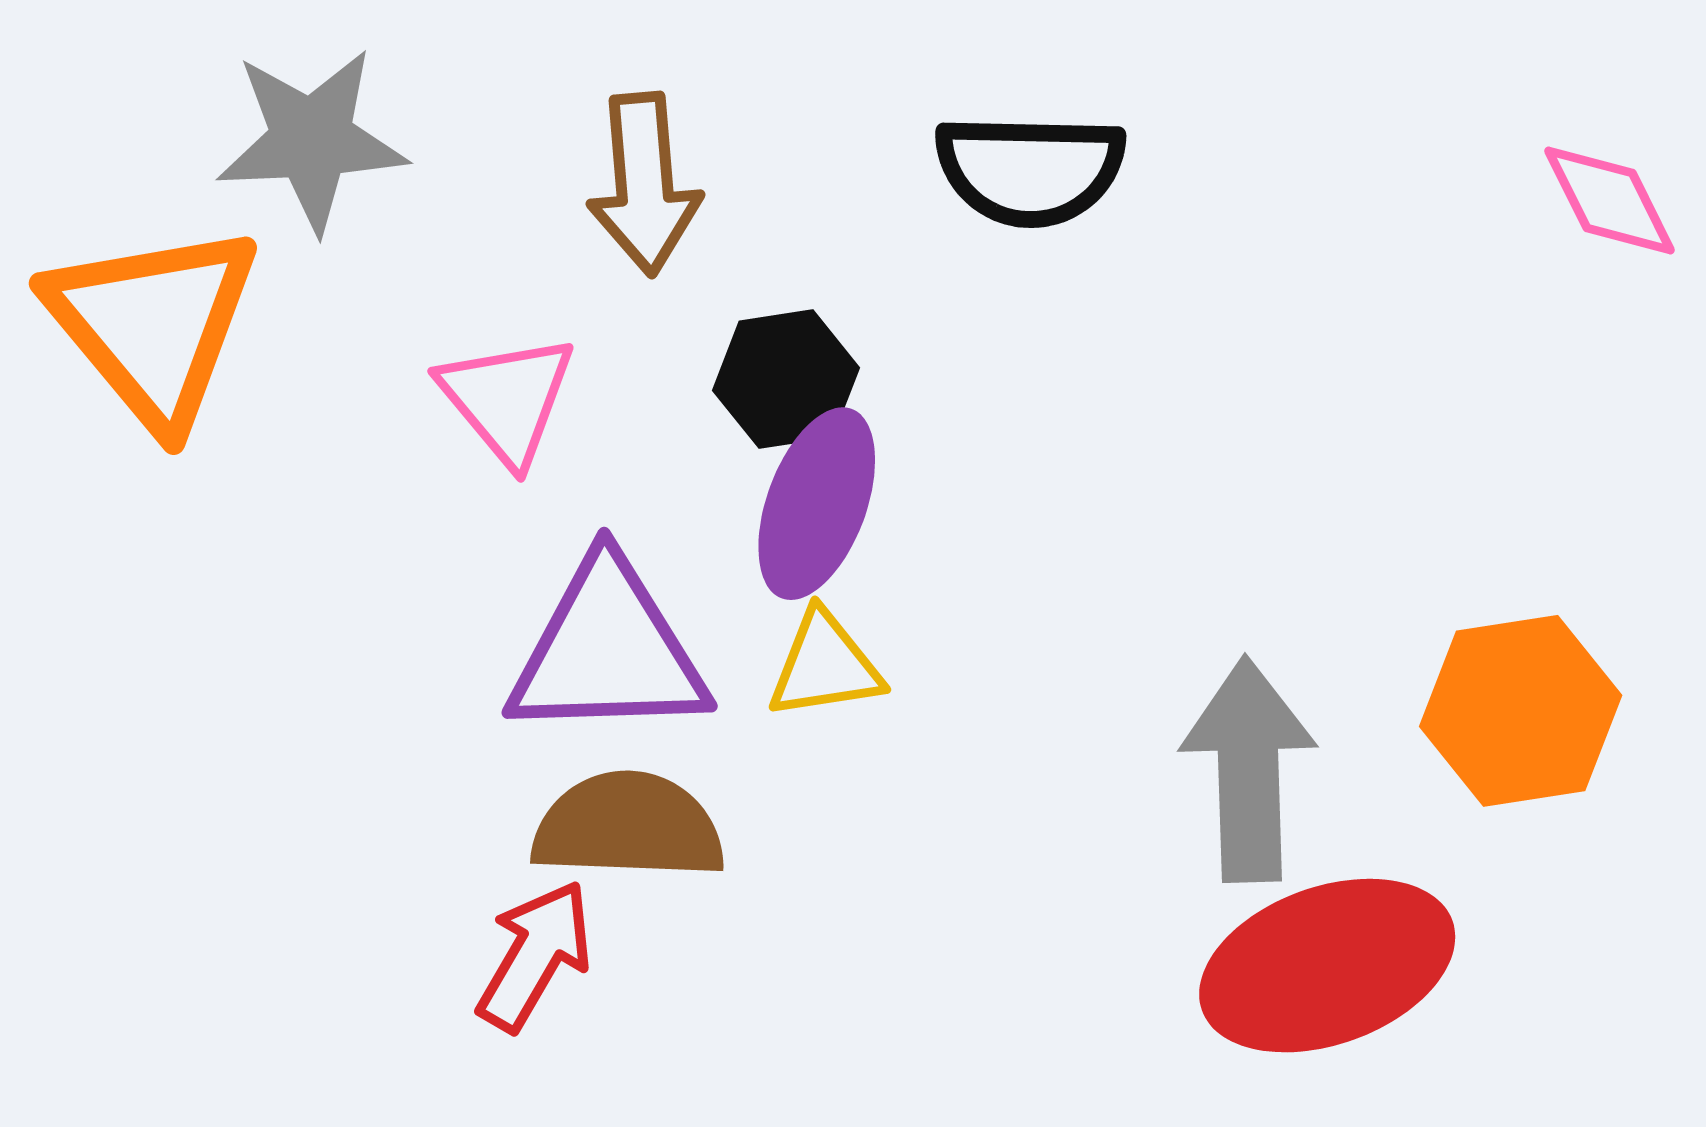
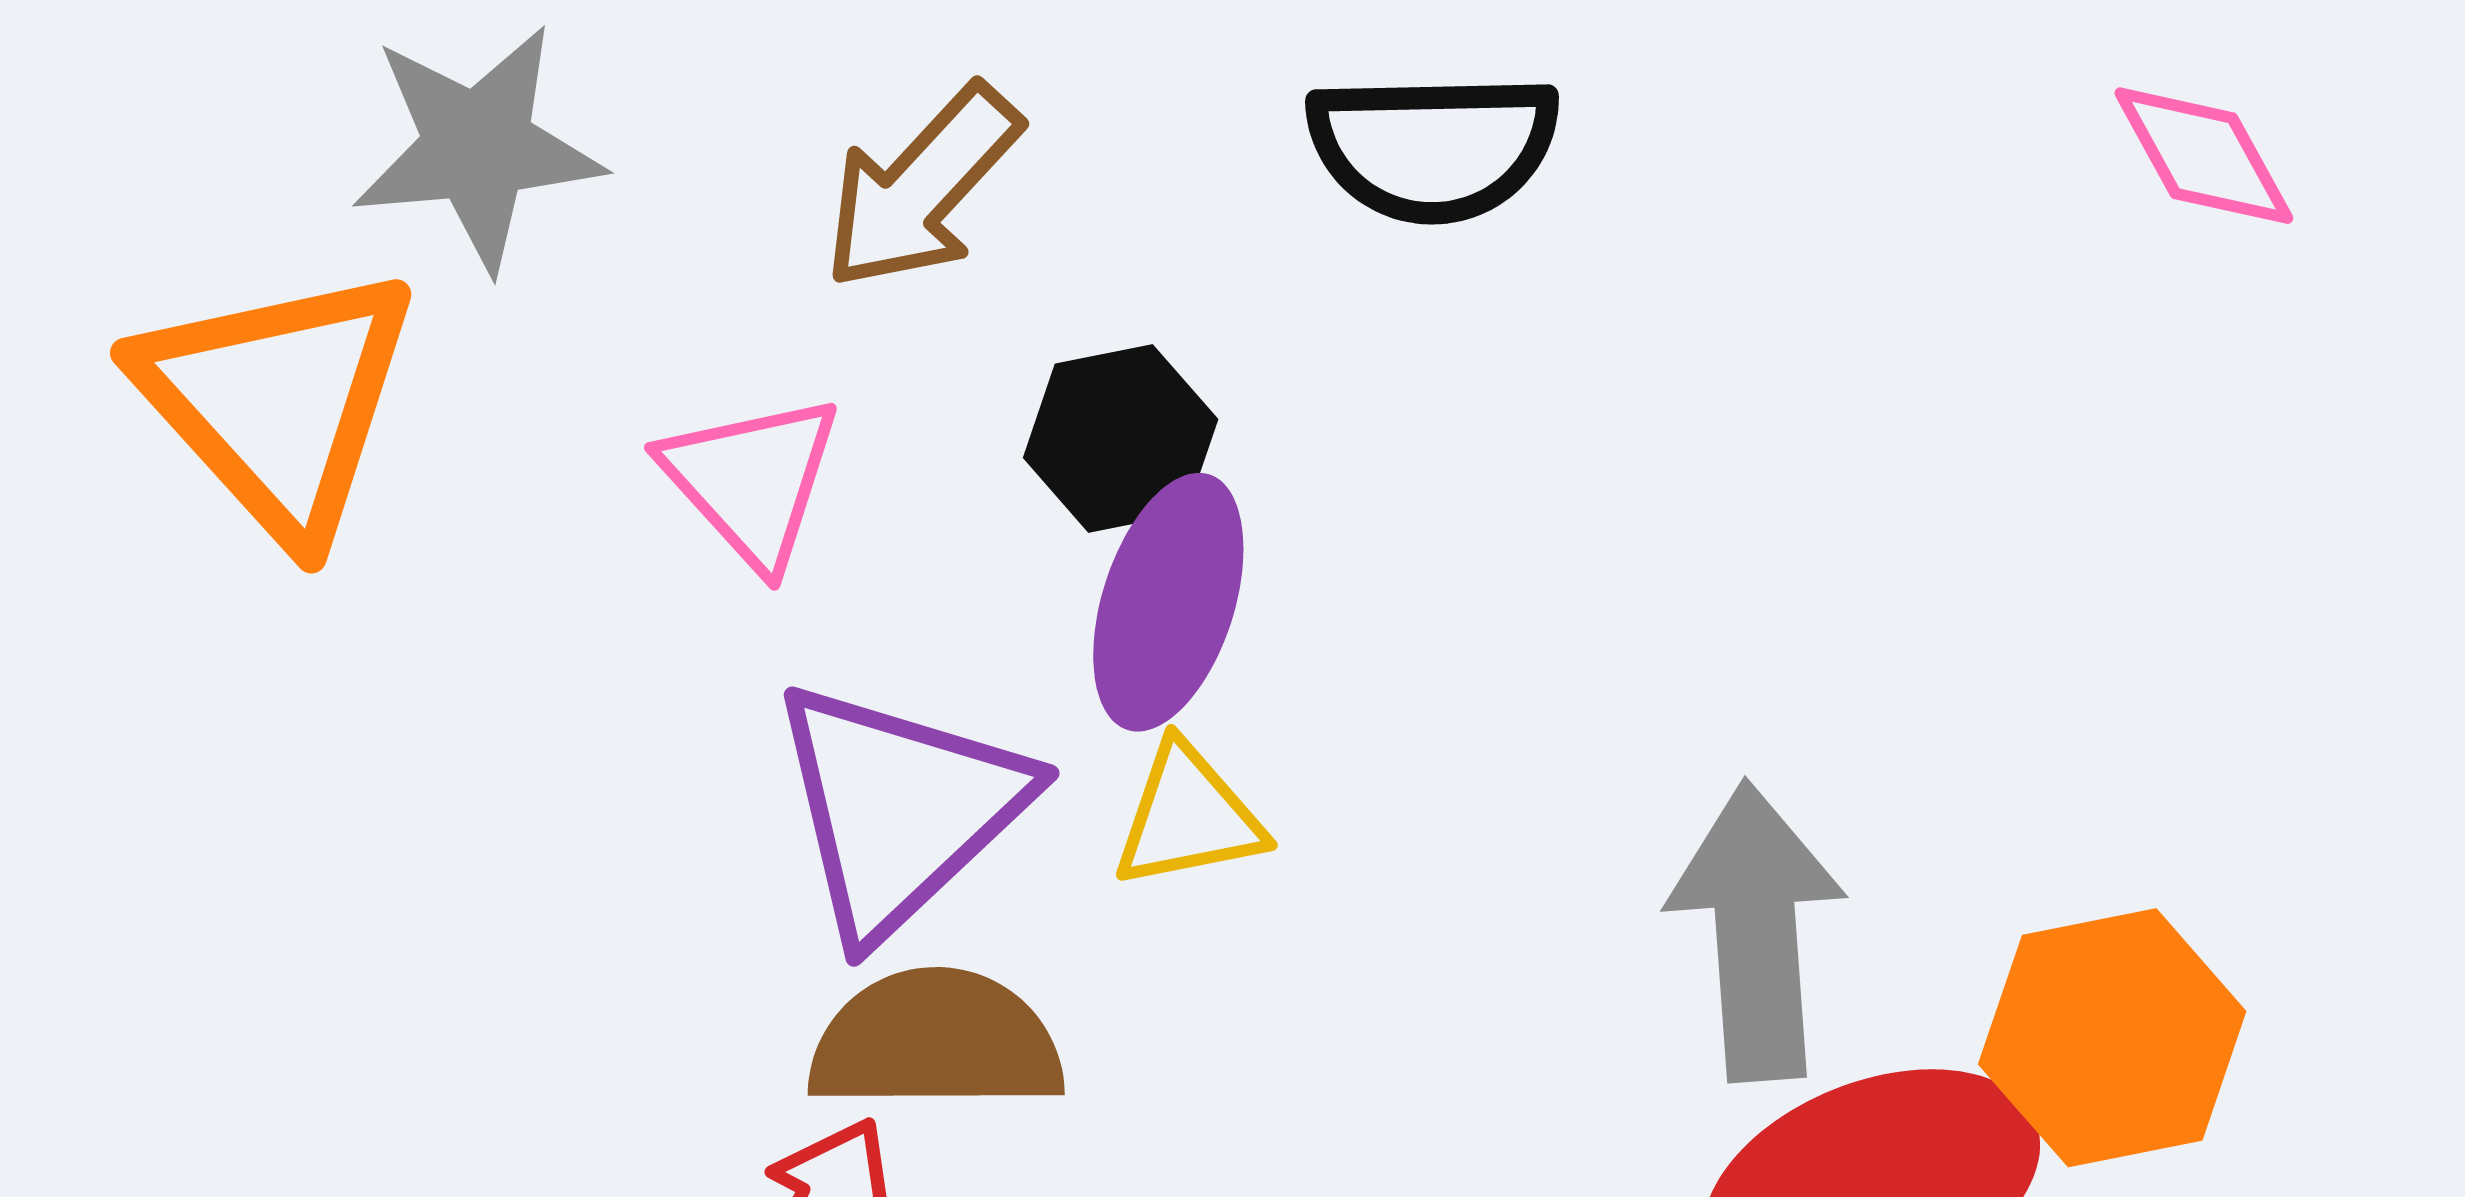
brown arrow: (644, 184) -> (922, 187), turned 50
purple triangle: (608, 651) -> (899, 809), turned -39
orange hexagon: (1521, 711) -> (2112, 1038), moved

